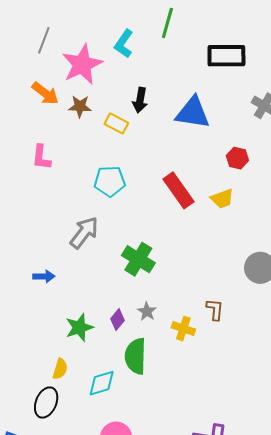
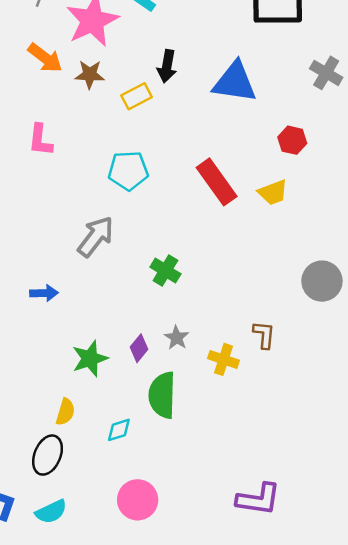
yellow rectangle: (116, 123) -> (137, 96), turned -55
green cross: (138, 259) -> (165, 271), size x0.7
cyan diamond: (102, 383) -> (119, 430), size x0.7

